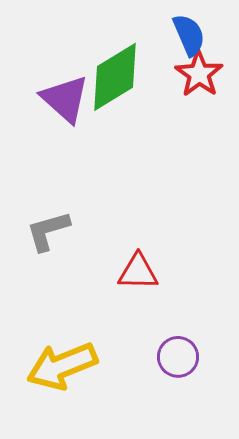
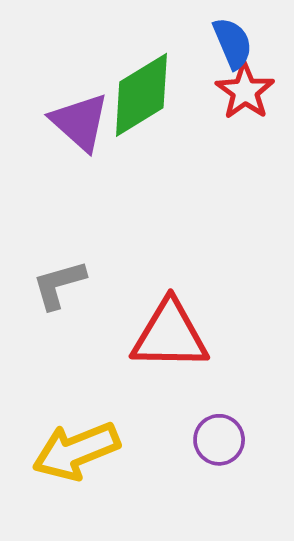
red triangle: (138, 272) -> (170, 335), size x1.6

